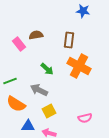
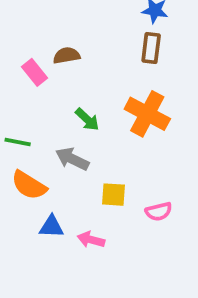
brown rectangle: (69, 40) -> (151, 48), moved
green line: (10, 81) -> (18, 142), turned 32
yellow square: (49, 111) -> (114, 195), moved, turned 32

